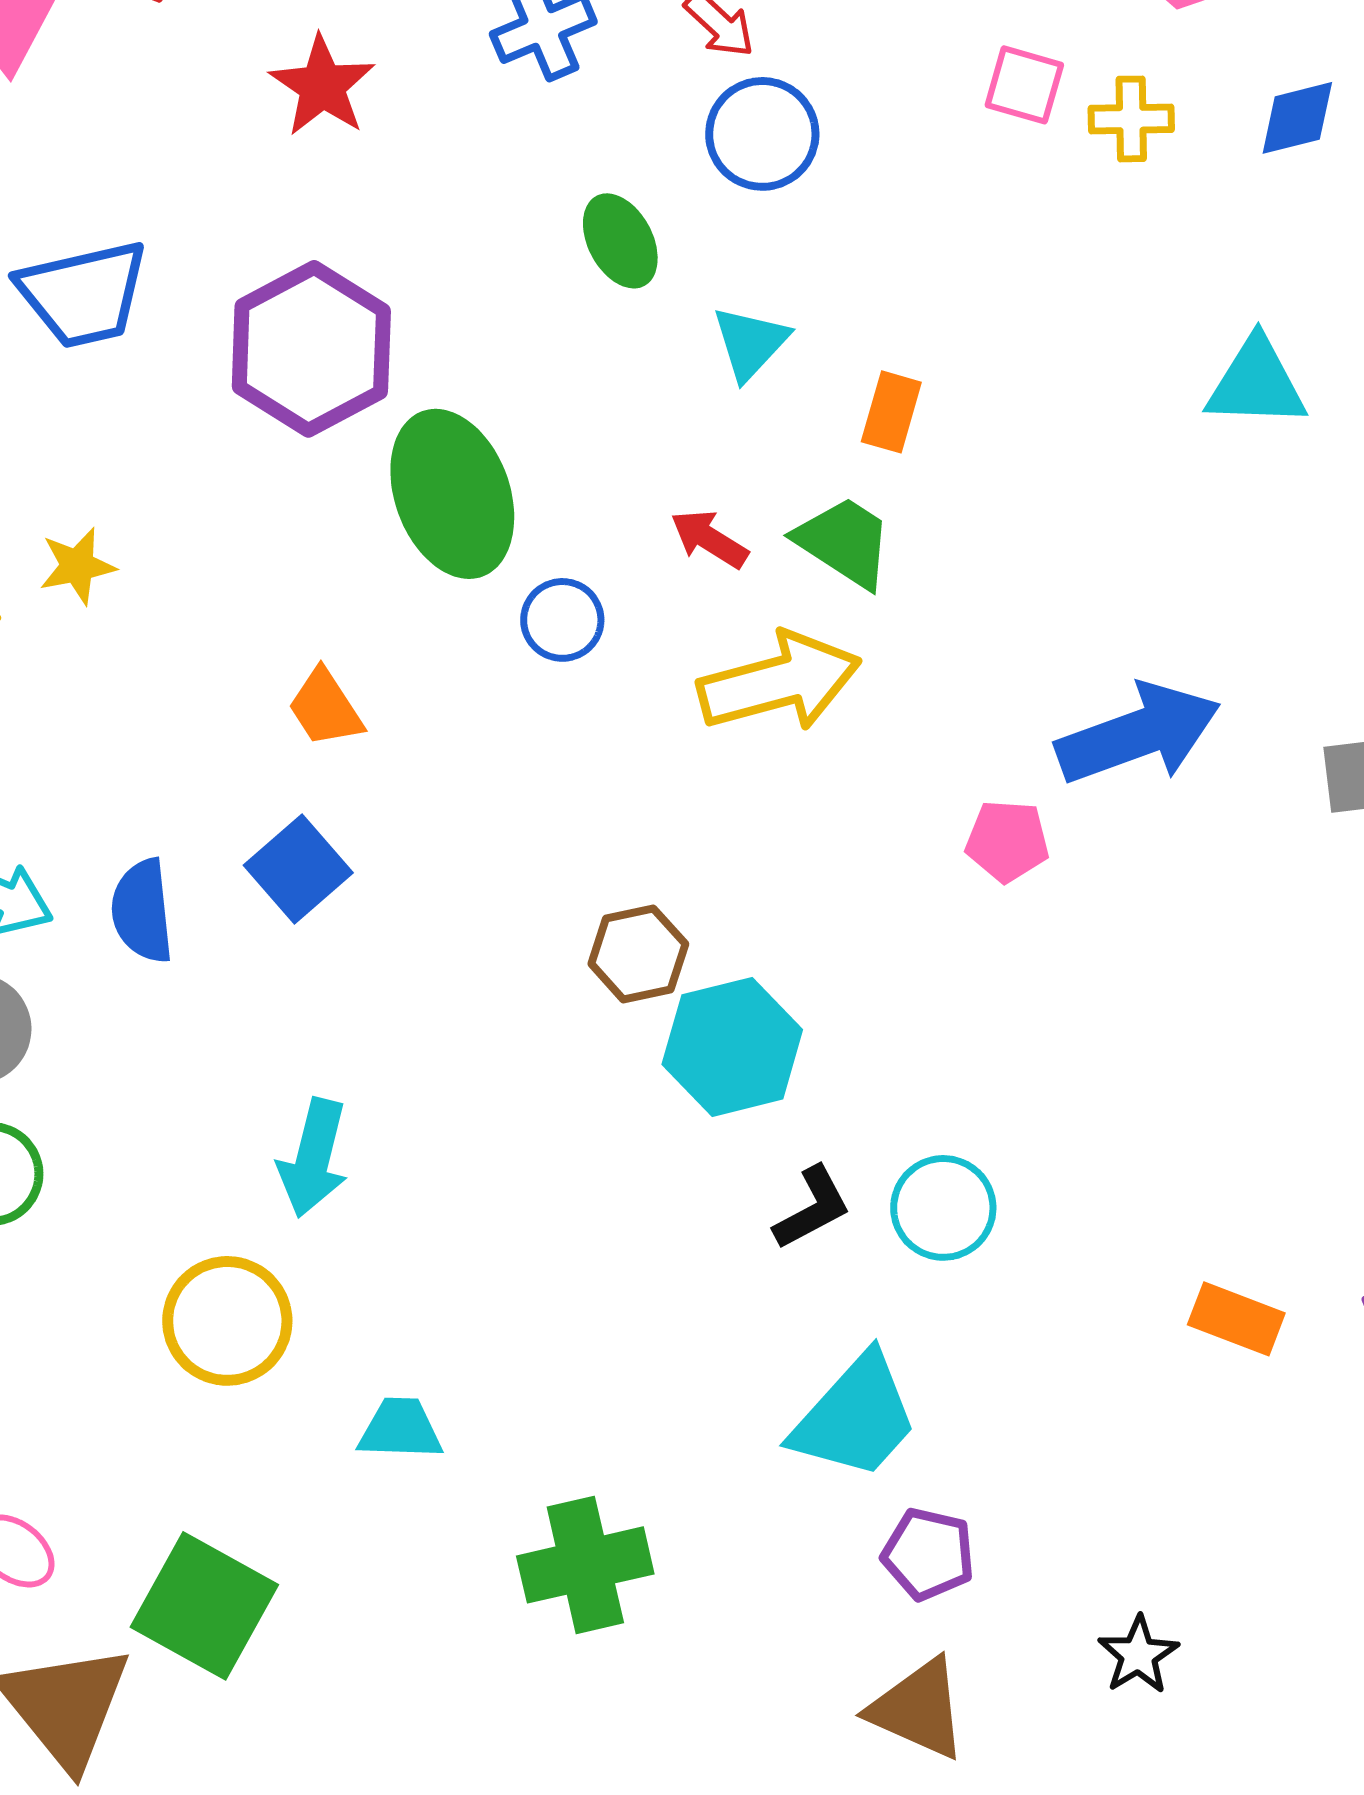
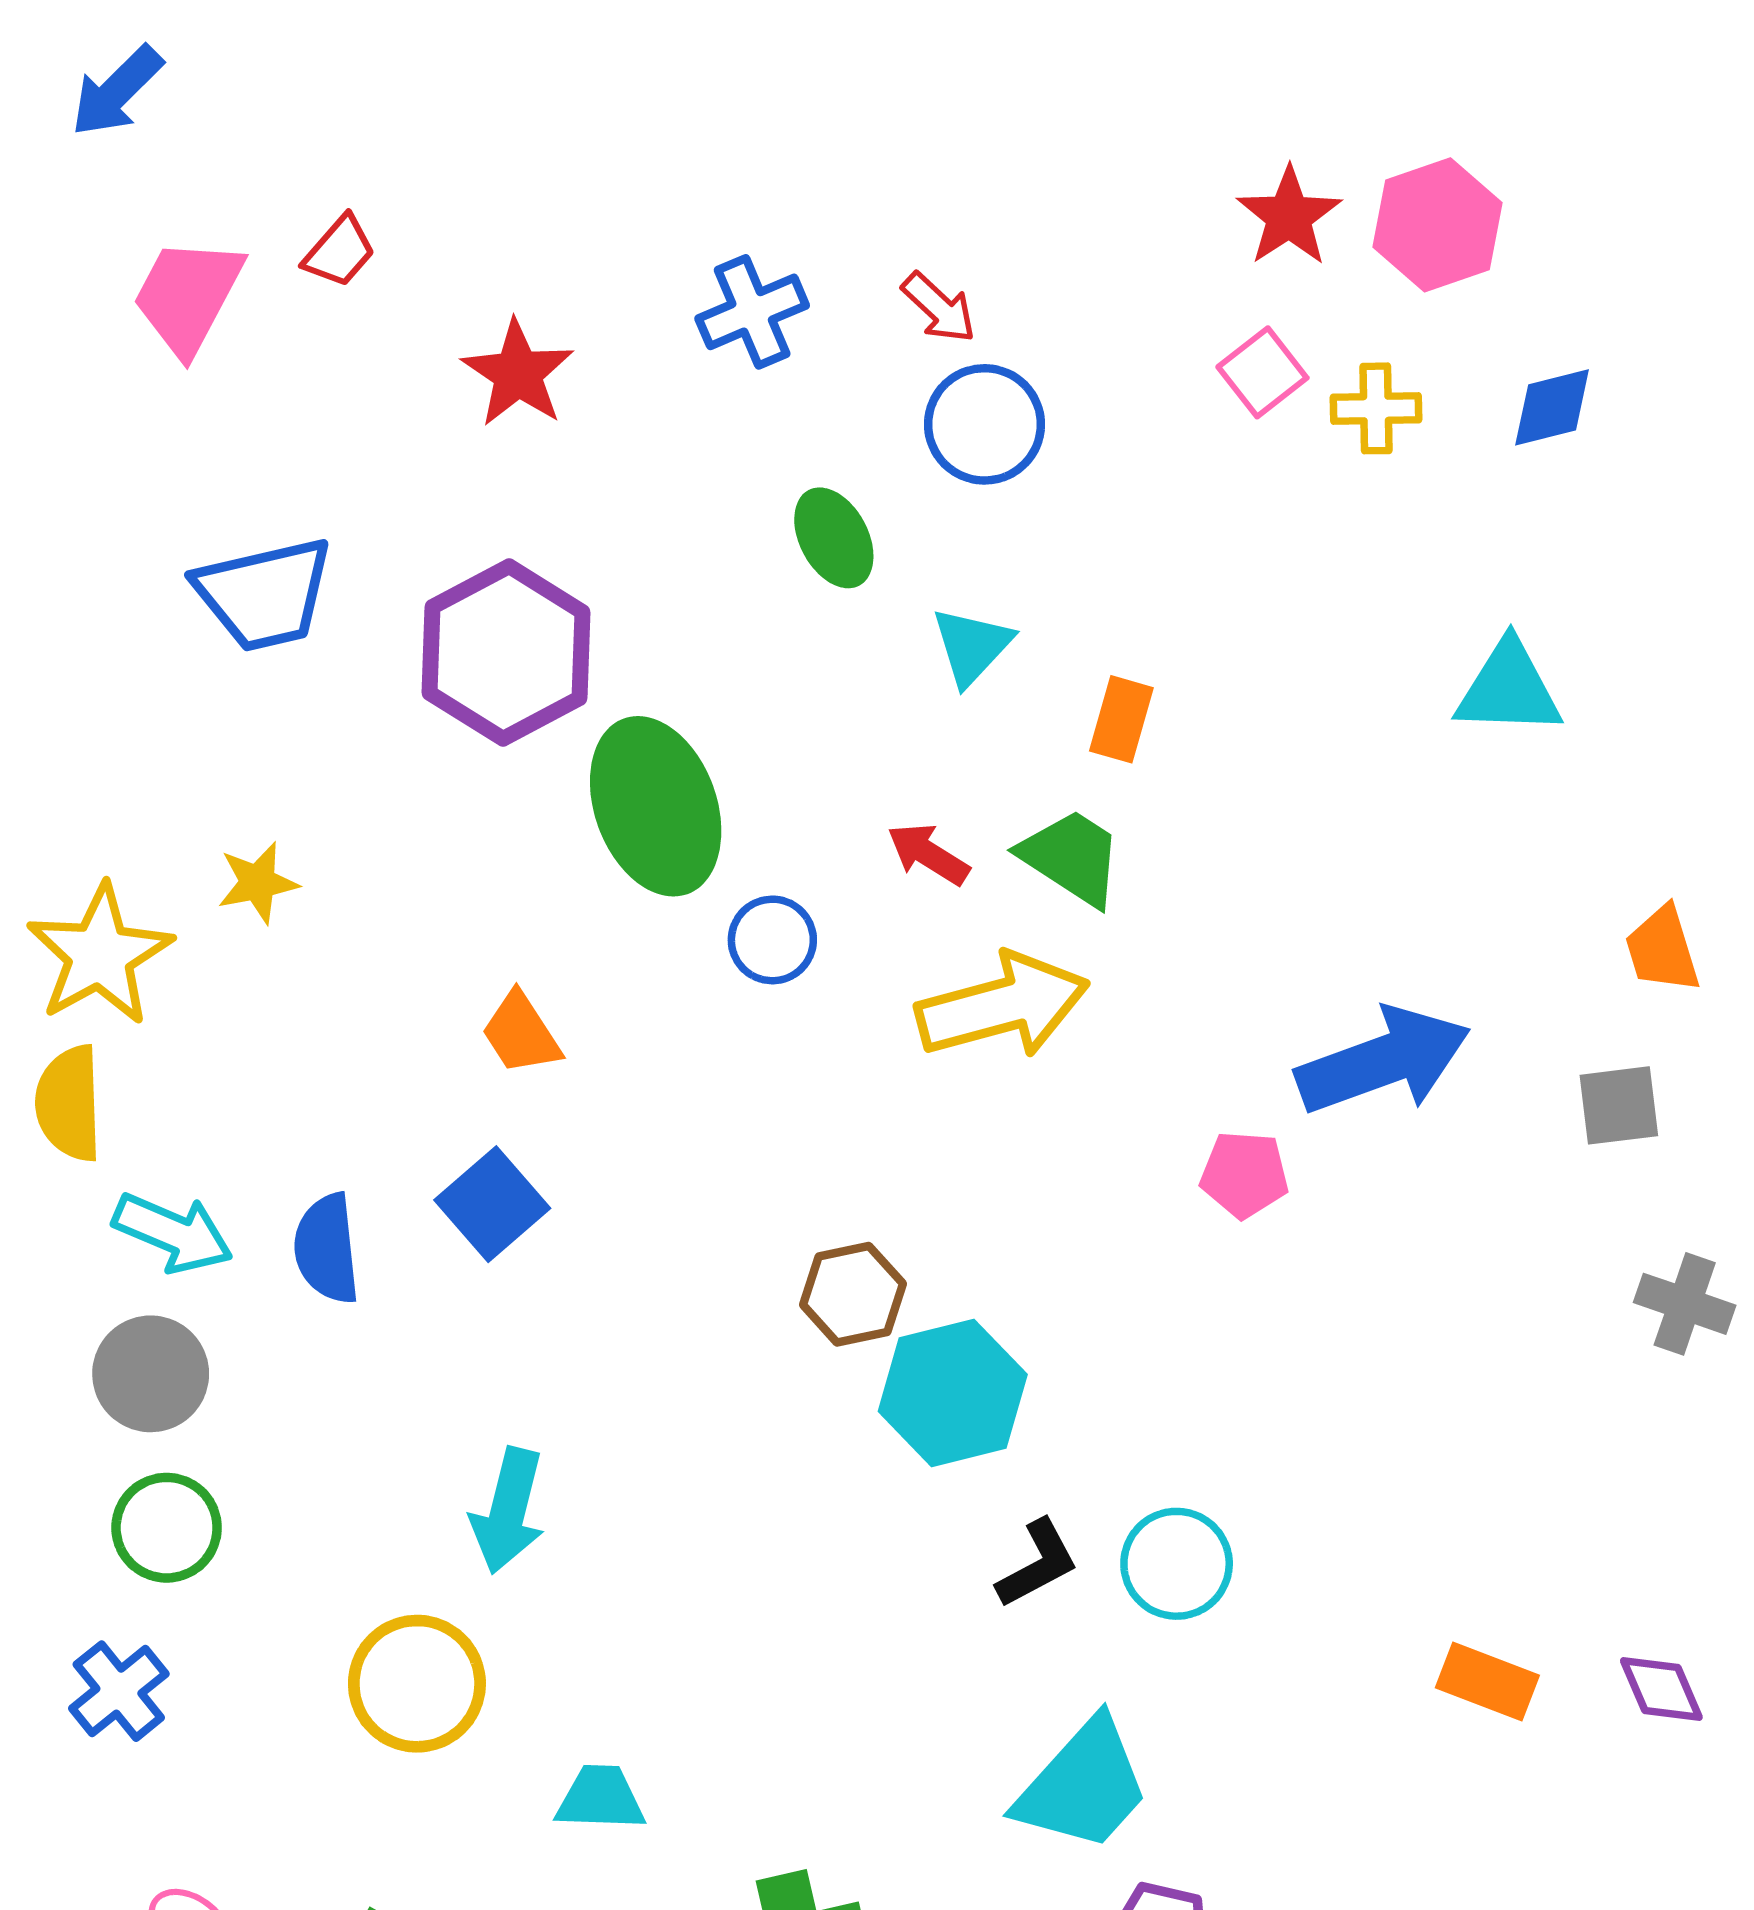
pink square: (1024, 85) -> (1262, 372), turned 36

